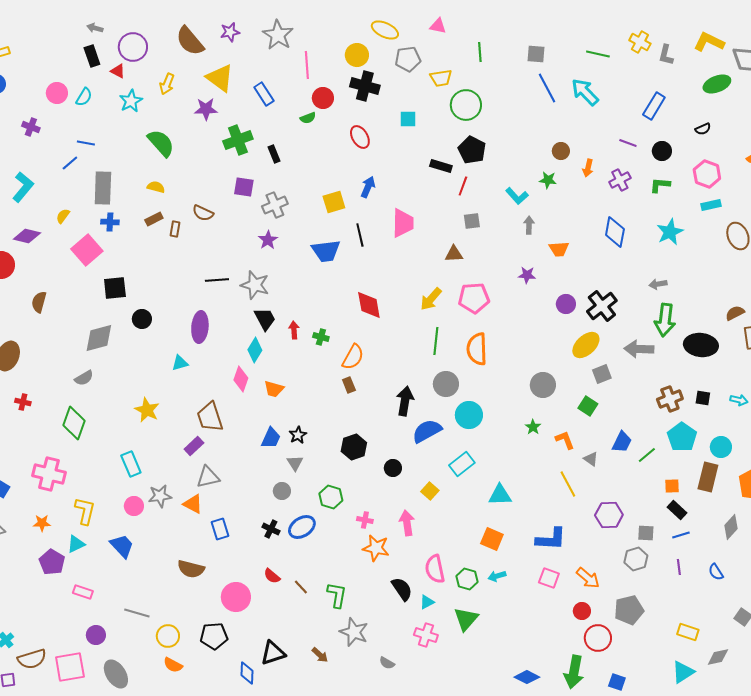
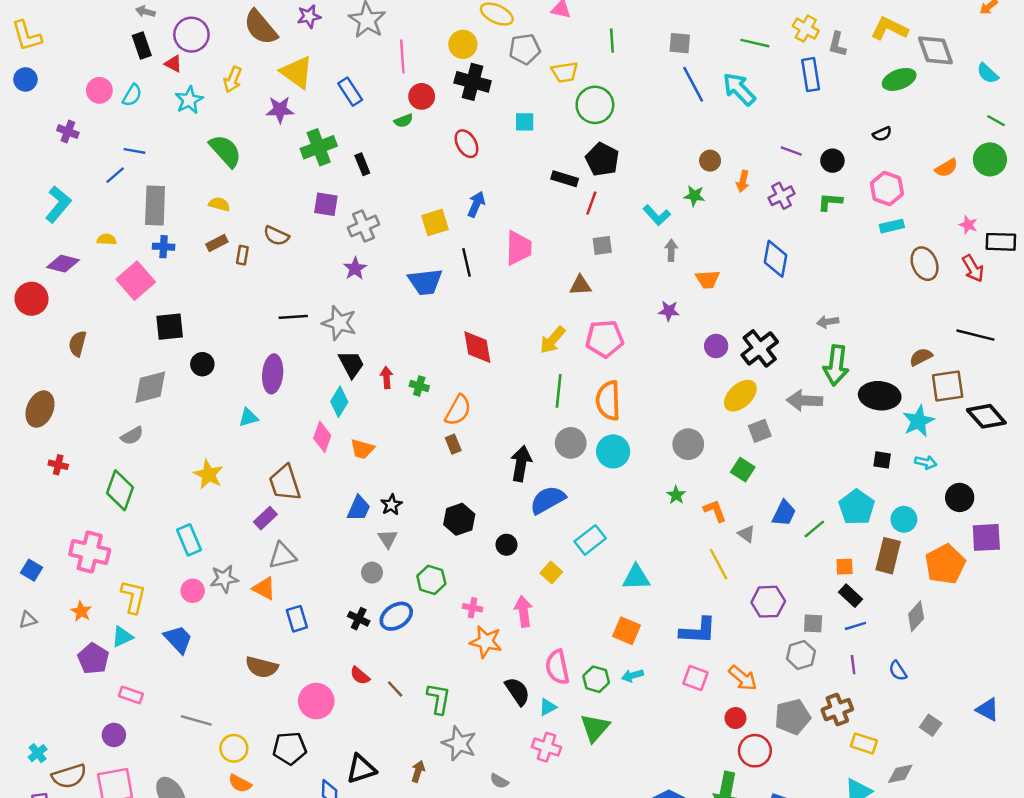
blue rectangle: (654, 106) -> (811, 75), moved, turned -40
yellow semicircle: (63, 216) -> (107, 239), turned 56
cyan star: (670, 232) -> (918, 421), moved
brown cross: (670, 399) -> (837, 710), moved
cyan circle: (469, 415) -> (613, 451), moved
orange star: (42, 523) -> (81, 611), turned 30
purple circle: (96, 635) -> (114, 735), moved
brown arrow: (320, 655) -> (418, 771), turned -114

